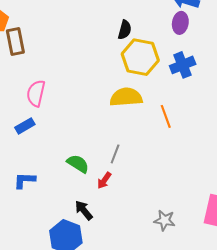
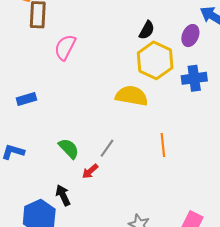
purple ellipse: (180, 23) -> (190, 36), moved
pink semicircle: (36, 93) -> (65, 47), moved
orange line: (166, 116) -> (163, 145), moved

